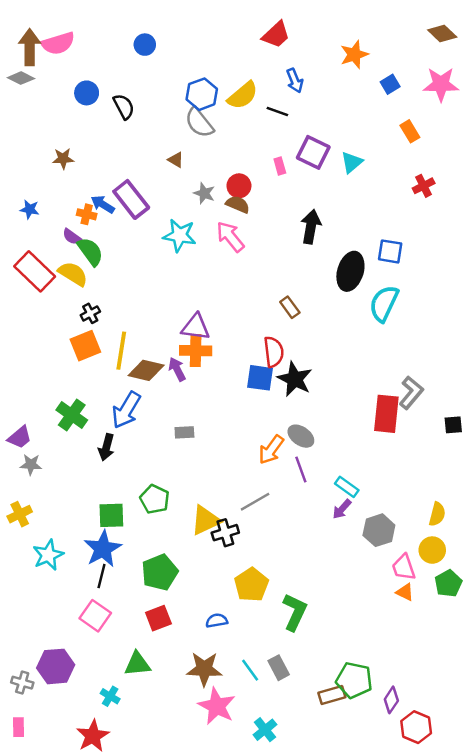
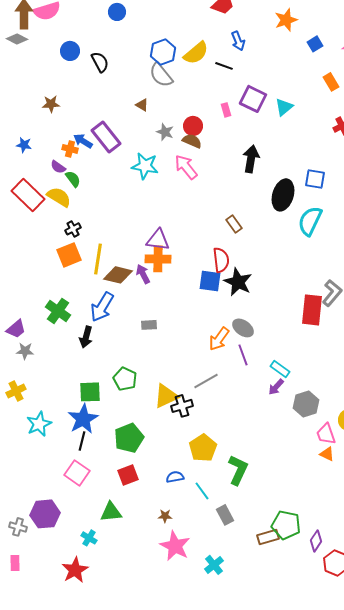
green semicircle: (90, 251) -> (73, 179), size x0.7
brown star: (204, 669) -> (165, 516), size x0.5
cyan line: (250, 670) -> (202, 491), moved

